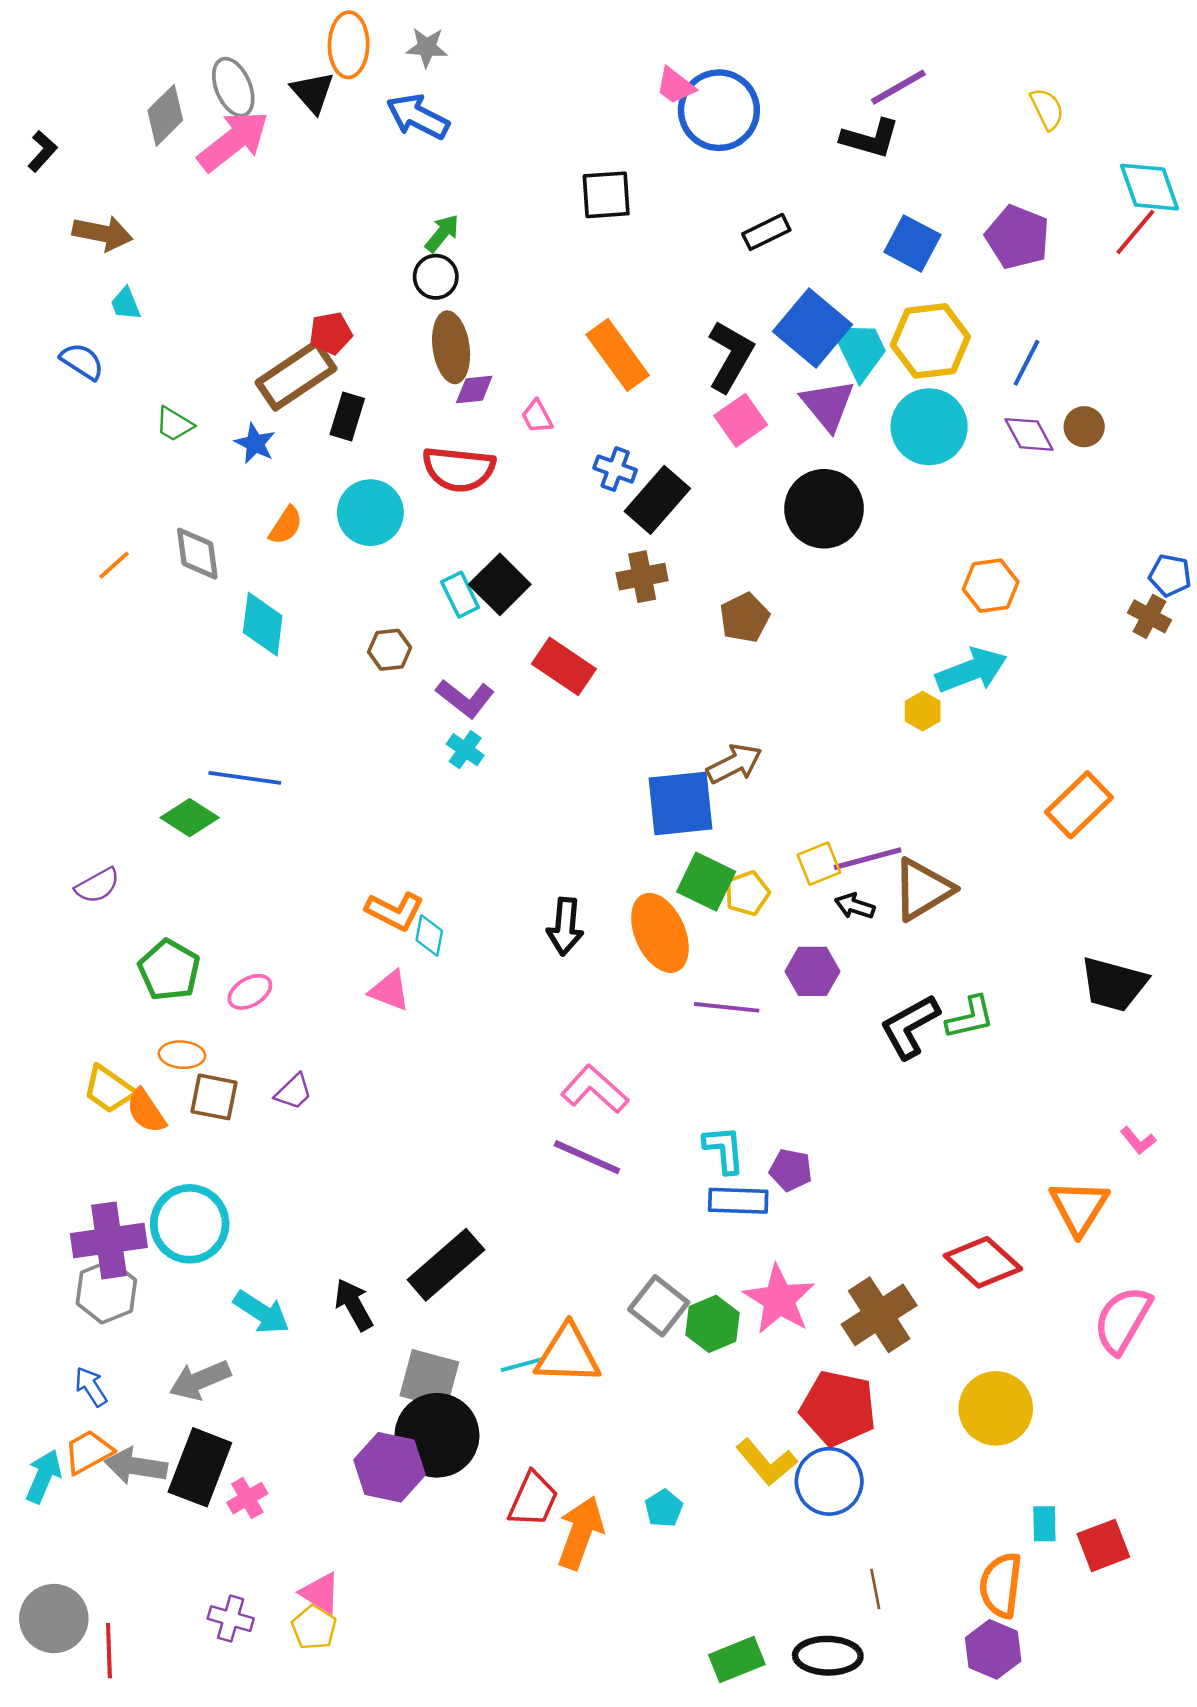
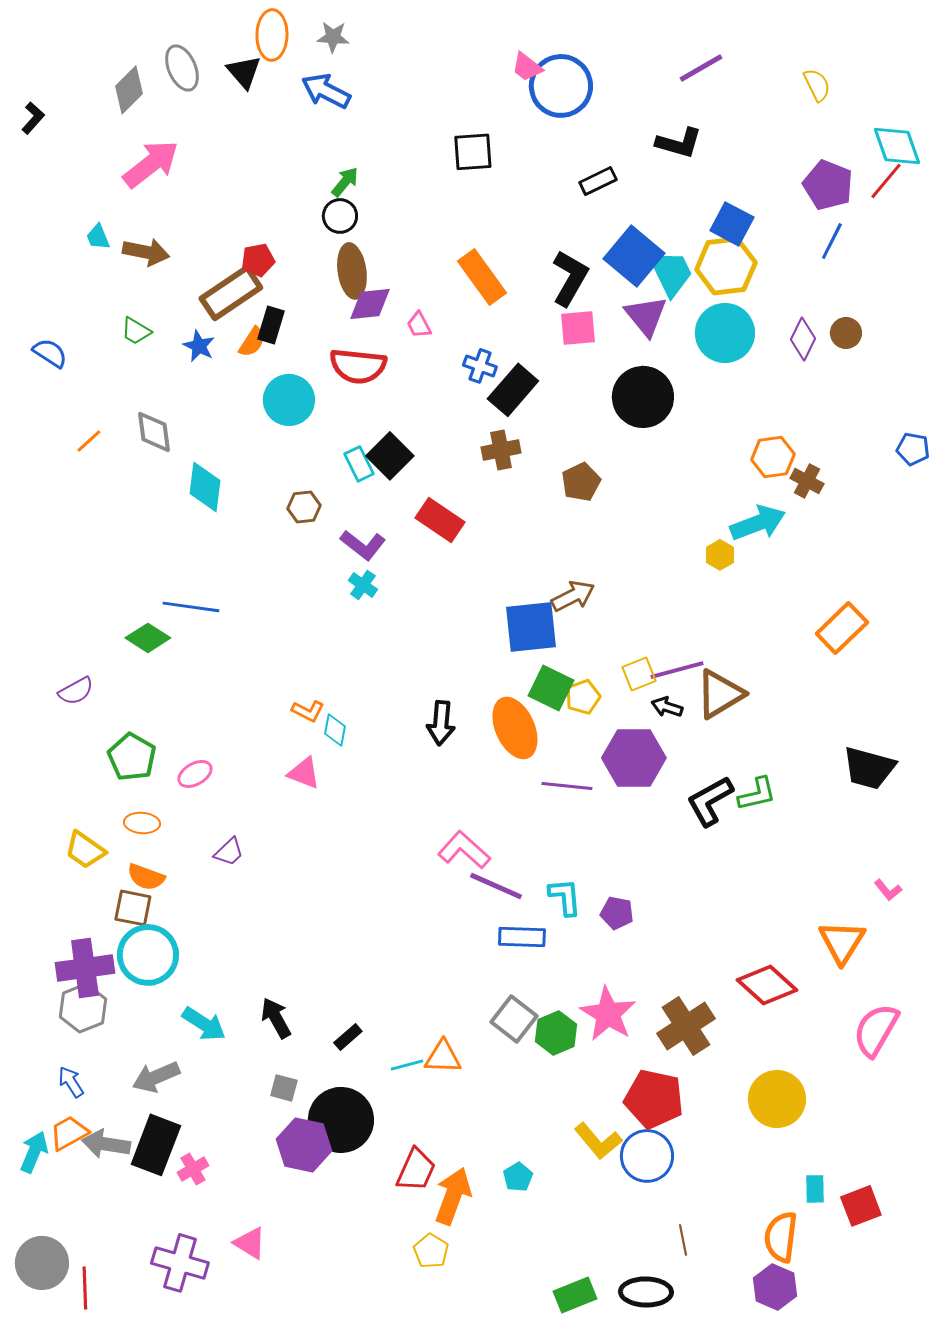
black L-shape: (870, 138) -> (679, 143), moved
pink arrow: (233, 141) -> (151, 164), moved
brown arrow: (103, 233) -> (146, 252), moved
purple pentagon: (1018, 237) -> (828, 185), moved
blue square: (912, 243) -> (732, 224), moved
blue semicircle: (82, 361) -> (50, 353), moved
blue line: (1026, 363) -> (832, 241), moved
purple diamond: (474, 390) -> (370, 304), size x1.4
pink square: (741, 420) -> (578, 328), turned 30
purple diamond: (1029, 434) -> (803, 339), turned 54
orange semicircle: (286, 525) -> (252, 342), moved
brown cross: (1150, 616) -> (807, 481), moved
orange L-shape: (395, 911) -> (308, 711), size x0.7
purple hexagon: (812, 971) -> (634, 758), size x1.5
brown square: (214, 1097) -> (133, 908), moved
orange semicircle: (146, 1111) -> (146, 877), moved, turned -36
purple line: (587, 1157) -> (496, 886), moved
blue rectangle: (738, 1201) -> (522, 937), moved
black rectangle: (446, 1265) -> (348, 1037), moved, size x0.5
orange triangle: (568, 1355) -> (443, 1057), size x0.7
gray square: (429, 1379) -> (284, 1088), moved, size x0.6
purple cross: (231, 1619) -> (180, 1263), size x1.6
yellow pentagon: (314, 1628) -> (431, 1251), moved

